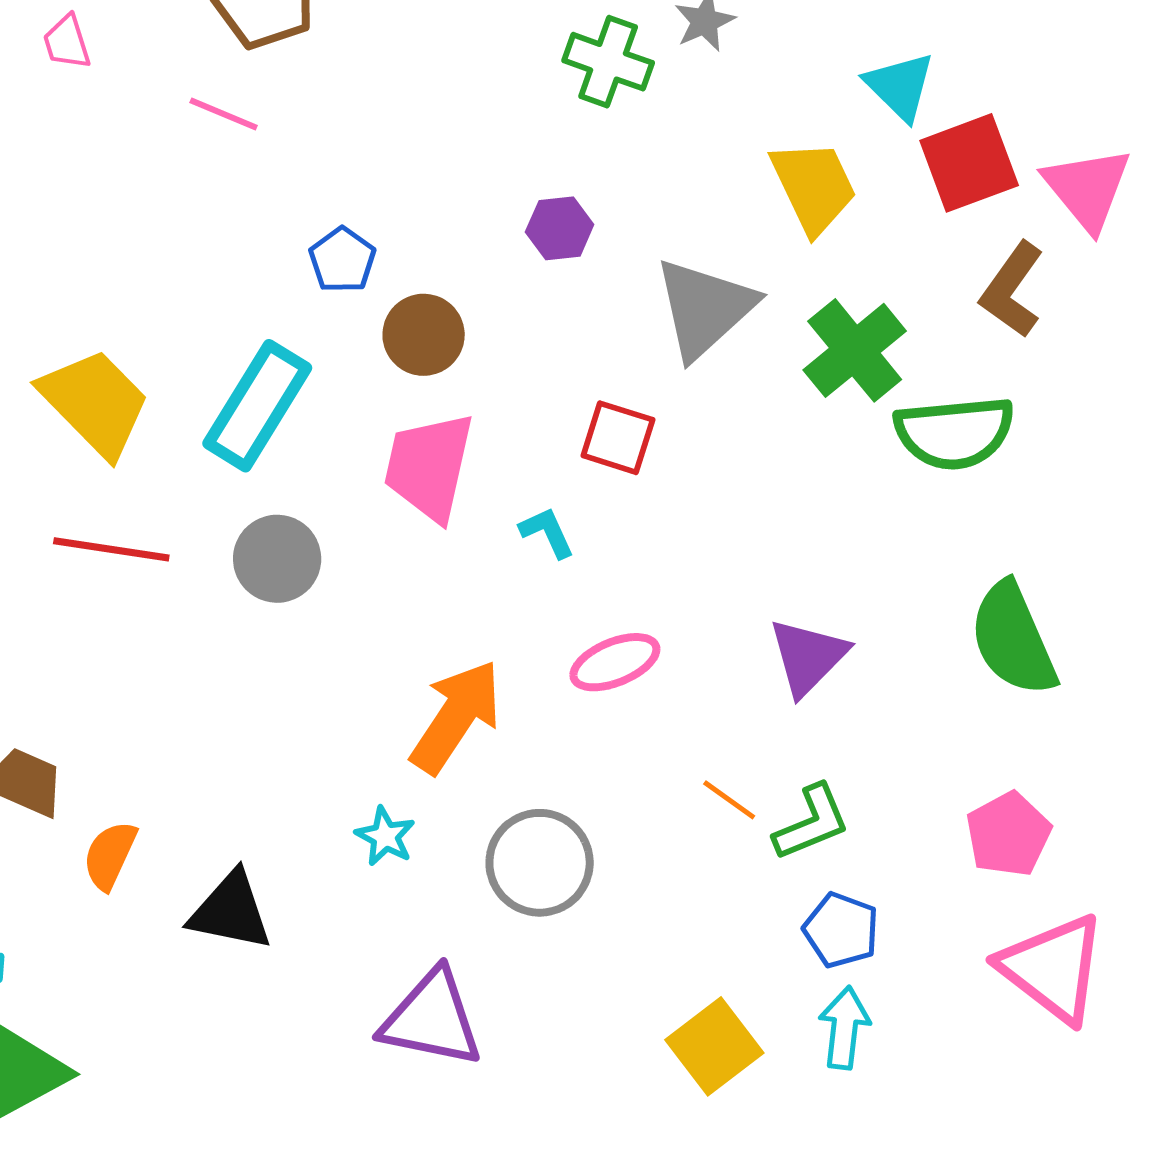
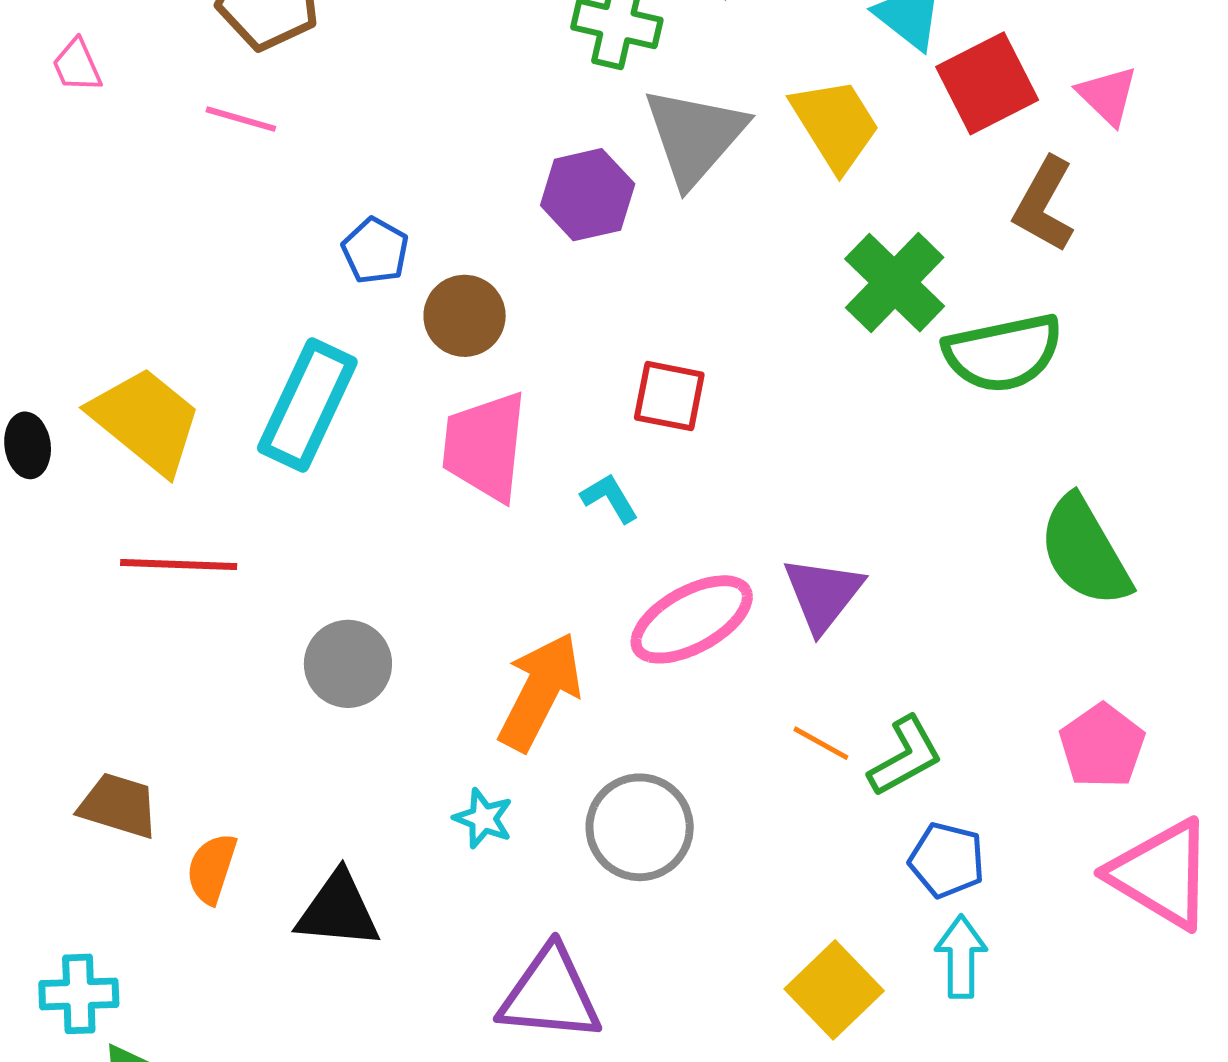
pink triangle: (1087, 189) -> (1108, 95), size x0.7
purple hexagon: (560, 228) -> (588, 195), size x1.4
gray triangle: (705, 308) -> (695, 136), moved
gray circle: (277, 559) -> (348, 664), moved
purple triangle: (808, 657) -> (823, 594), moved
pink ellipse: (615, 662) -> (692, 619), size x1.4

